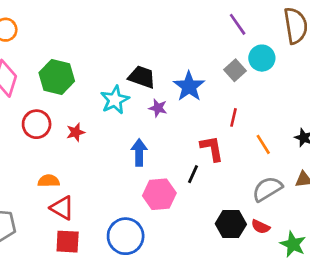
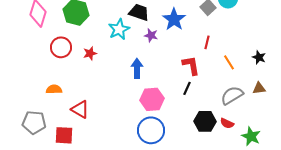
black line: (193, 174) -> (187, 88), moved
orange semicircle: (49, 181) -> (54, 89), moved
blue circle: (126, 236) -> (151, 130), moved
red square: (68, 242) -> (64, 135), moved

